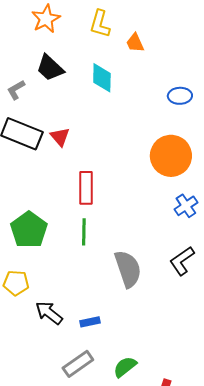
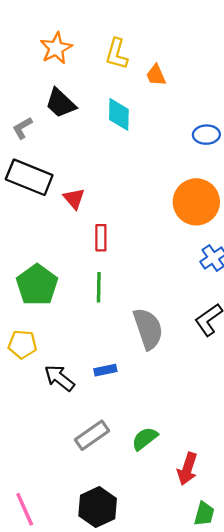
red triangle: (60, 137) -> (74, 199), moved
red rectangle: (86, 188) -> (101, 238), size x0.7
blue rectangle: (90, 322) -> (105, 370), moved

